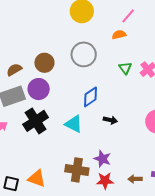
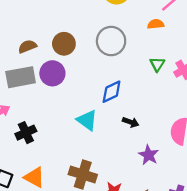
black cross: (36, 121) -> (26, 133), moved, size x0.7
purple star: (102, 159) -> (149, 155), moved

